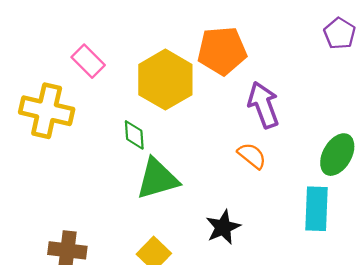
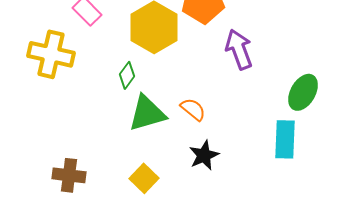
green diamond: (134, 135) -> (127, 75), turned 40
orange semicircle: (252, 156) -> (193, 109), moved

